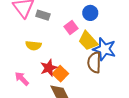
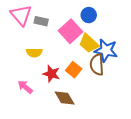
pink square: (71, 27) -> (71, 31), size x1.6
red star: (49, 68) -> (51, 74), turned -30
orange square: (60, 74) -> (74, 70), moved

